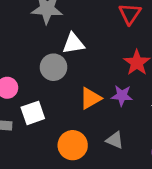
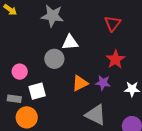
gray triangle: (115, 140) -> (96, 115), size x1.6
orange circle: (73, 145) -> (27, 117), moved

